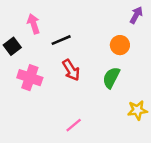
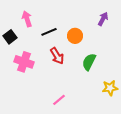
purple arrow: (136, 15) -> (103, 19), moved
orange circle: (120, 45) -> (75, 36), moved

